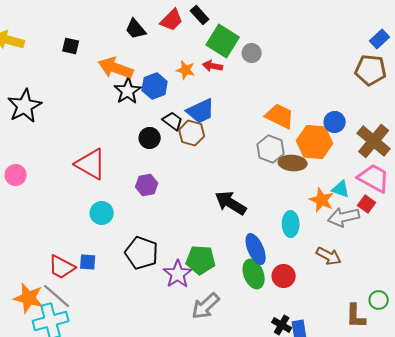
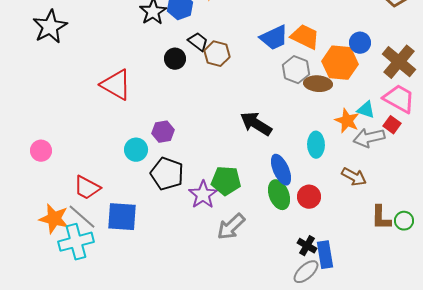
blue trapezoid: (201, 111) -> (274, 38), moved
pink circle: (16, 175) -> (41, 151), moved
purple hexagon: (147, 185) -> (163, 132), moved
cyan circle: (102, 213) -> (136, 150), moved
blue square: (88, 262) -> (122, 217), moved, size x1.8
brown L-shape: (356, 316) -> (381, 218), moved

